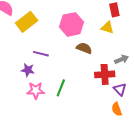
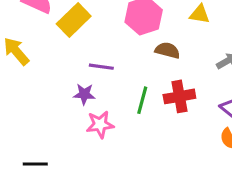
red cross: (105, 74) -> (179, 96), moved
green line: (61, 88) -> (142, 100), moved

